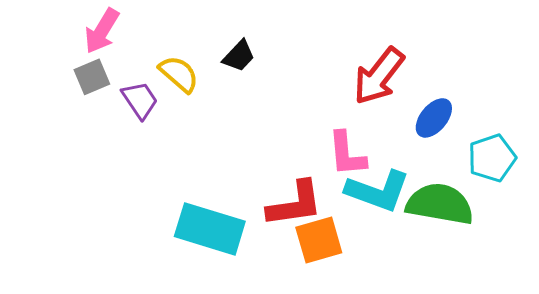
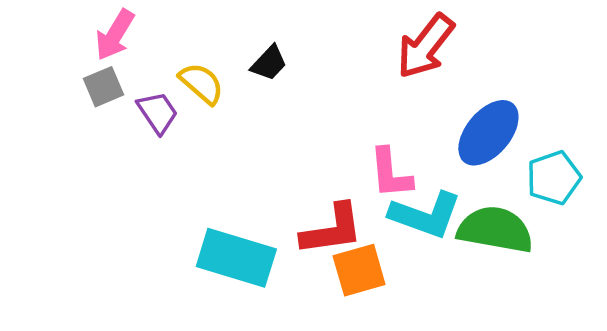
red arrow: (379, 76) -> (425, 46), moved
blue ellipse: (434, 118) -> (488, 133), size x1.5

